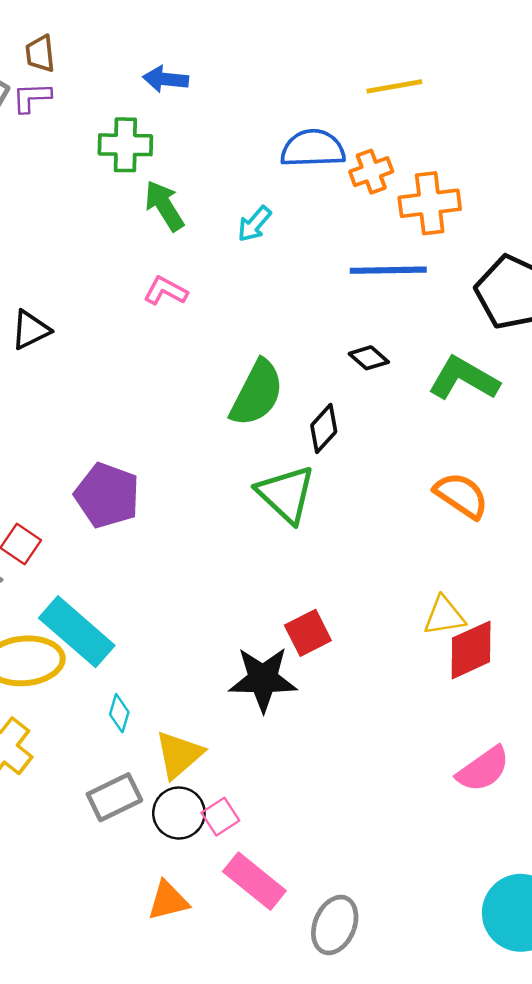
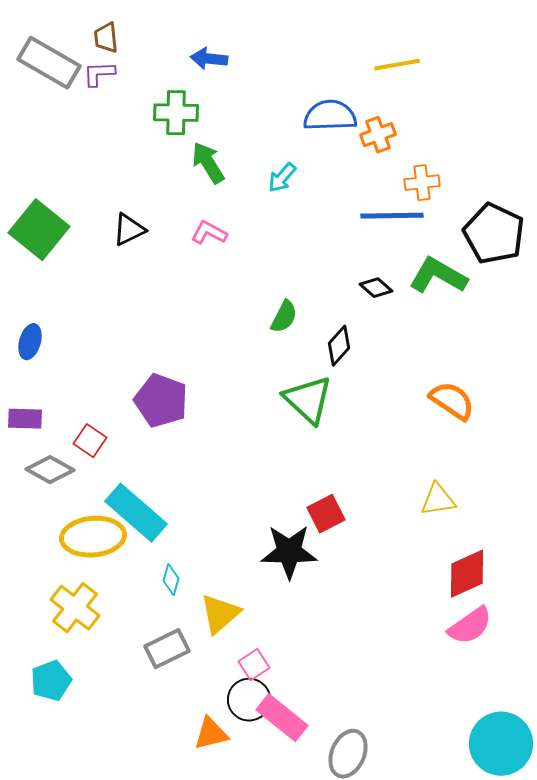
orange cross: (430, 203) -> (422, 183), moved, size x0.7
black triangle: (30, 330) -> (129, 230), moved
green L-shape: (464, 379) -> (438, 276), moved
green semicircle: (257, 393) -> (284, 317), size x0.6
red diamond: (471, 650) -> (467, 574), moved
black circle: (179, 813) -> (249, 700), moved

